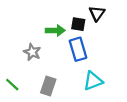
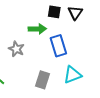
black square: (78, 24) -> (54, 12), moved
gray rectangle: (48, 86) -> (42, 80), moved

